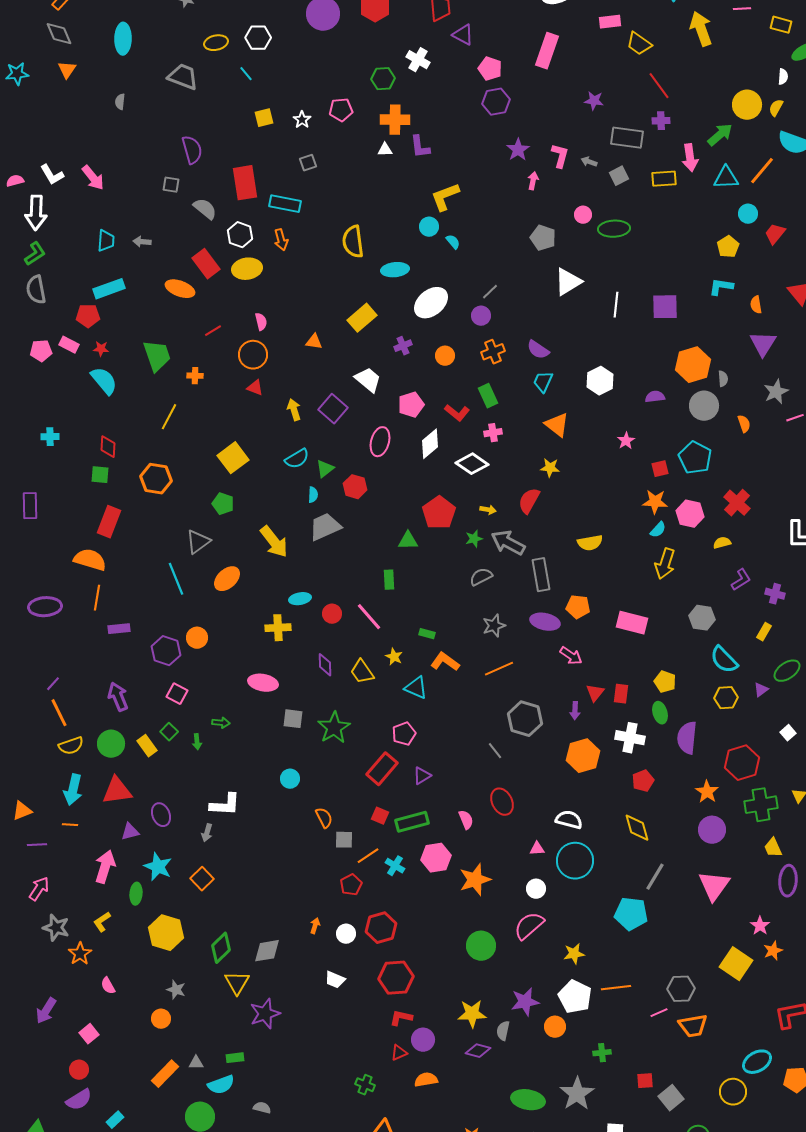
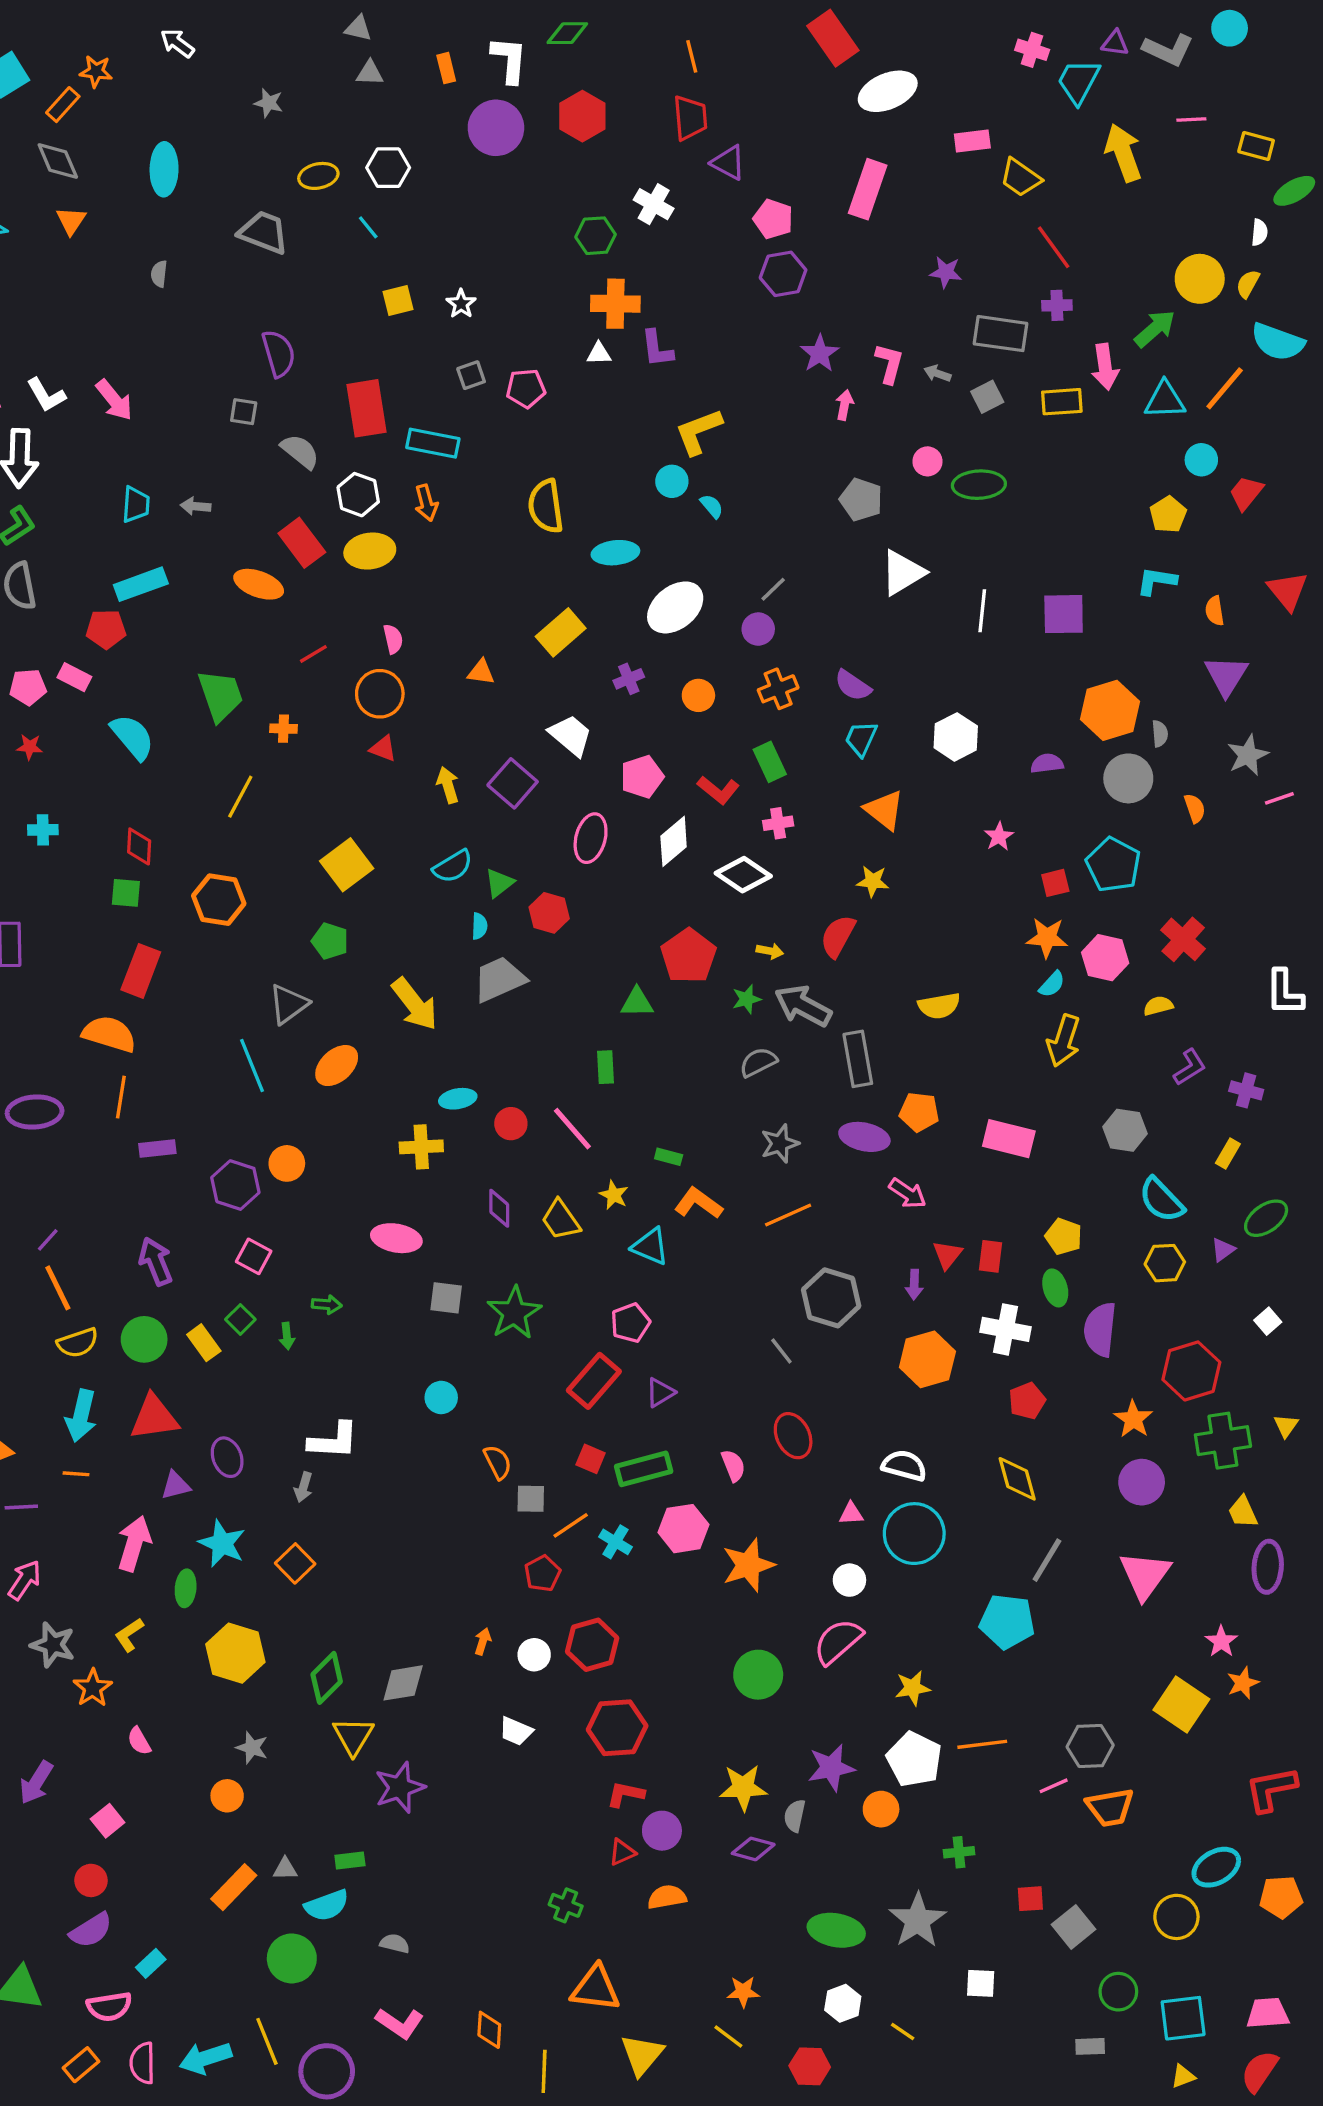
pink pentagon: (341, 110) -> (526, 388), moved
red star: (101, 349) -> (30, 747), moved

